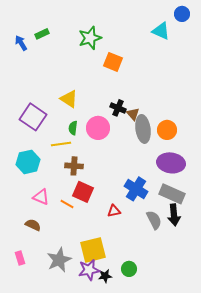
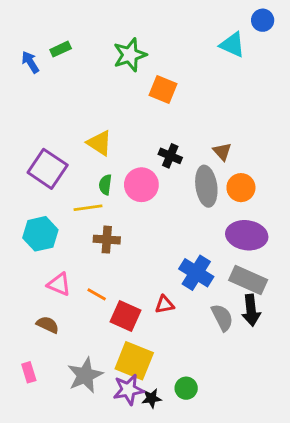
brown triangle: (133, 114) -> (222, 152), moved
red square: (83, 192) -> (126, 316), moved
yellow square: (93, 250) -> (134, 361), turned 36

